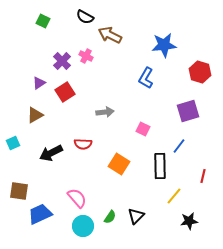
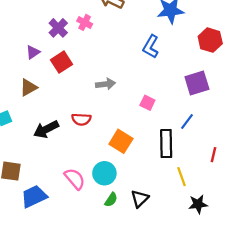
yellow line: (174, 196) -> (182, 177), turned -60
cyan circle: (83, 226) -> (104, 173), moved

